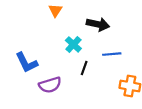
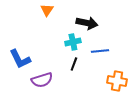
cyan cross: (73, 44) -> (73, 42), moved, turned 35

